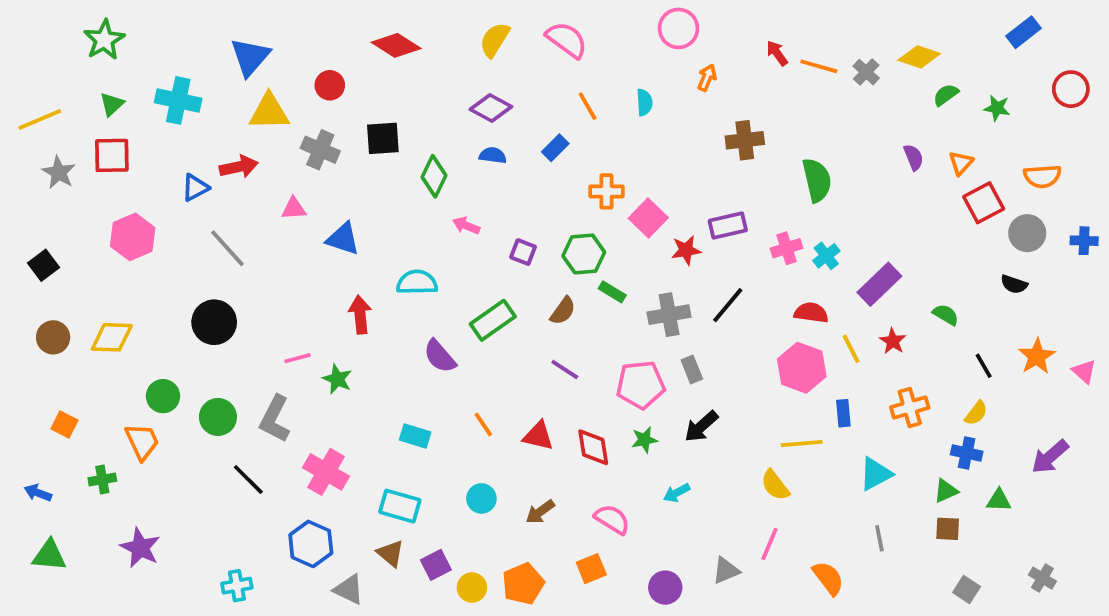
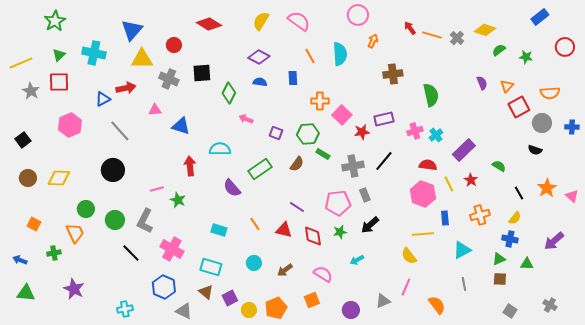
cyan semicircle: (644, 102) -> (340, 54), size x1.6
blue rectangle: (555, 148) -> (293, 78), turned -48
purple line: (565, 370) -> (297, 207), moved

